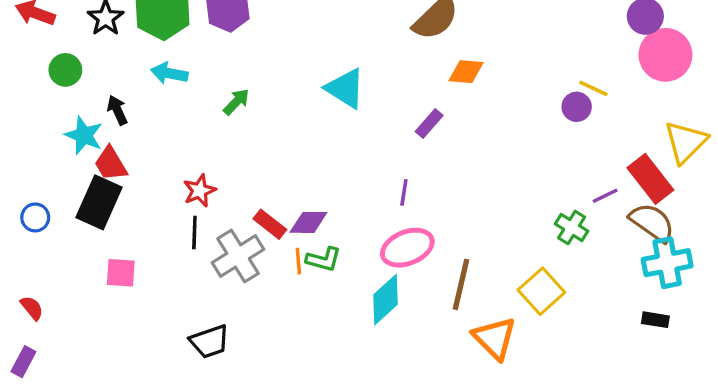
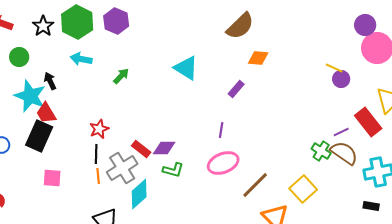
purple circle: (577, 107) -> (341, 79), moved
cyan star: (84, 135) -> (30, 96), size x1.4
brown semicircle: (652, 222) -> (344, 153), moved
orange line: (298, 261) -> (98, 176), moved
brown line: (461, 284) -> (255, 185), turned 32
cyan diamond: (386, 300) -> (139, 194), moved

